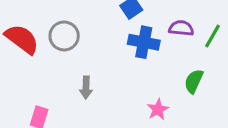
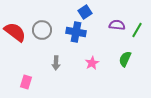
blue cross: (144, 42) -> (76, 32), moved
pink star: (158, 109) -> (92, 63), moved

